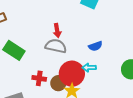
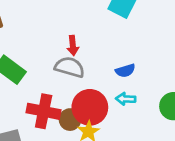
cyan arrow: (89, 68) -> (126, 99), moved
red cross: (39, 78) -> (44, 111), size x1.6

